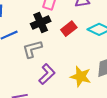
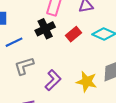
gray L-shape: (32, 49) -> (24, 66), moved

